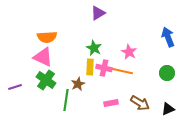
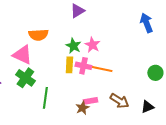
orange semicircle: (47, 37) -> (38, 35), moved
blue arrow: (168, 37) -> (146, 23), moved
pink star: (129, 52) -> (92, 45), moved
green circle: (167, 73) -> (155, 73), moved
brown star: (78, 84) -> (82, 108), moved

